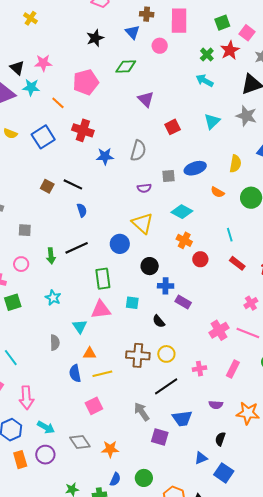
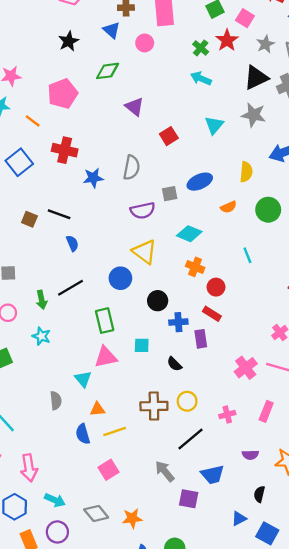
purple semicircle: (144, 188) -> (143, 211), size x1.5
orange semicircle: (218, 192) -> (228, 207), turned -48
red rectangle: (237, 263) -> (212, 314), moved
cyan star: (53, 298) -> (41, 336), moved
purple rectangle: (183, 302) -> (201, 339), turned 56

